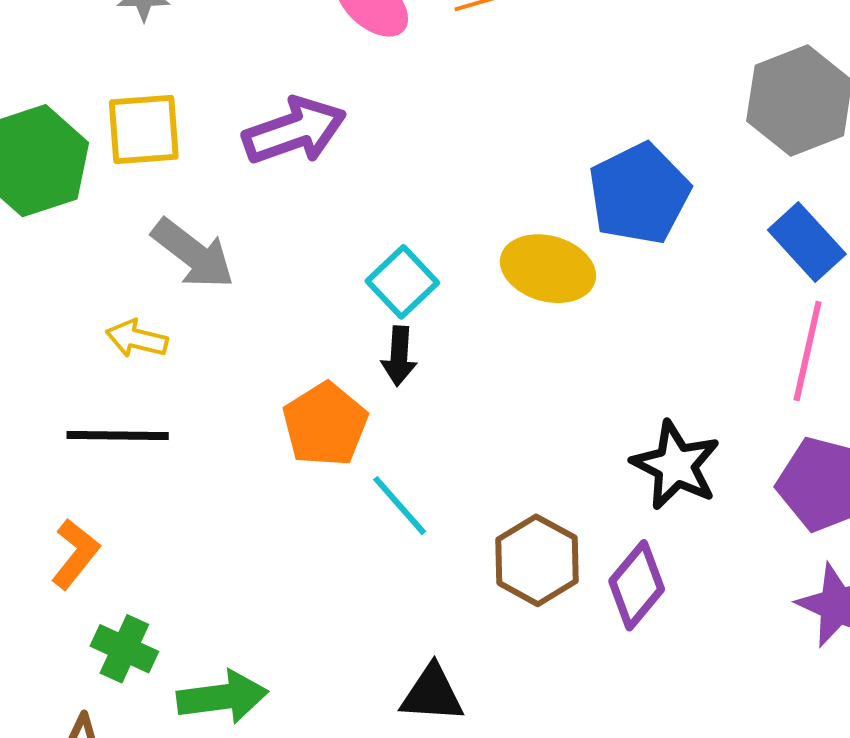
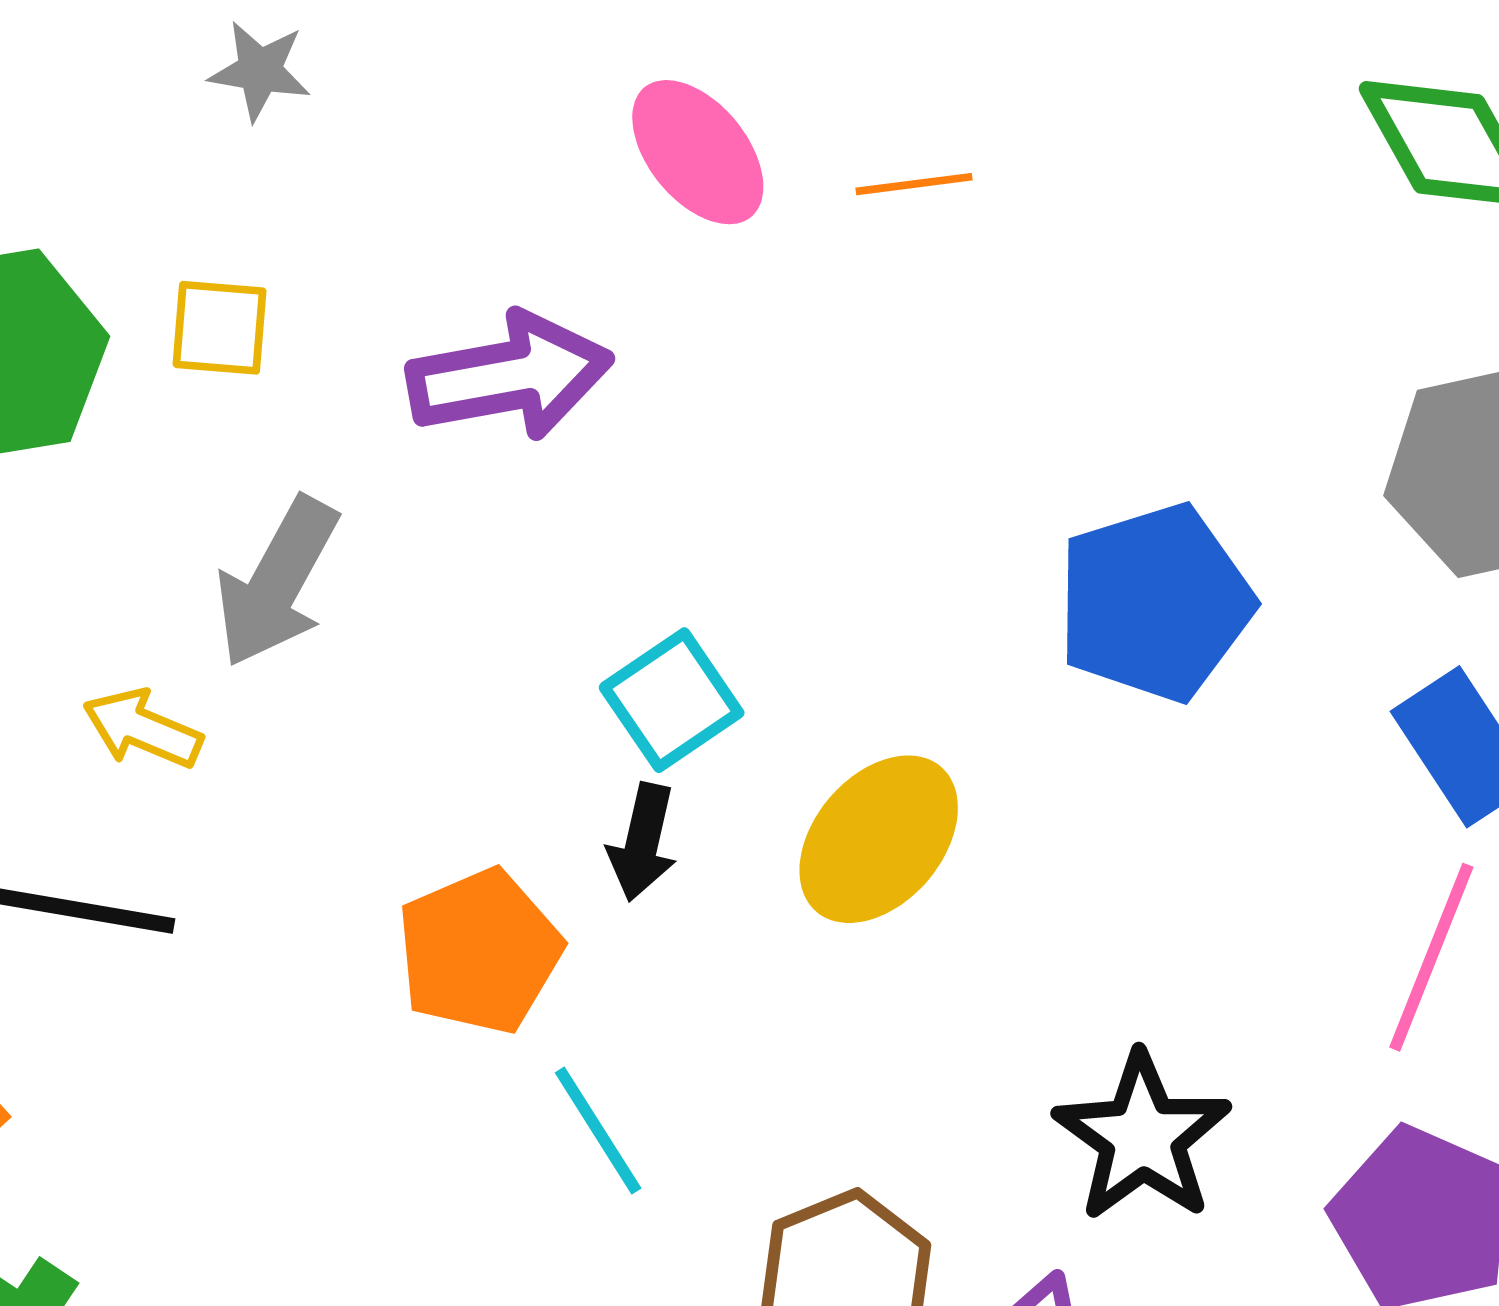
yellow square: (144, 130) -> (220, 328), size x0.7
gray arrow: (193, 254) -> (277, 582), turned 72
yellow ellipse: (548, 269) -> (879, 839), moved, turned -74

